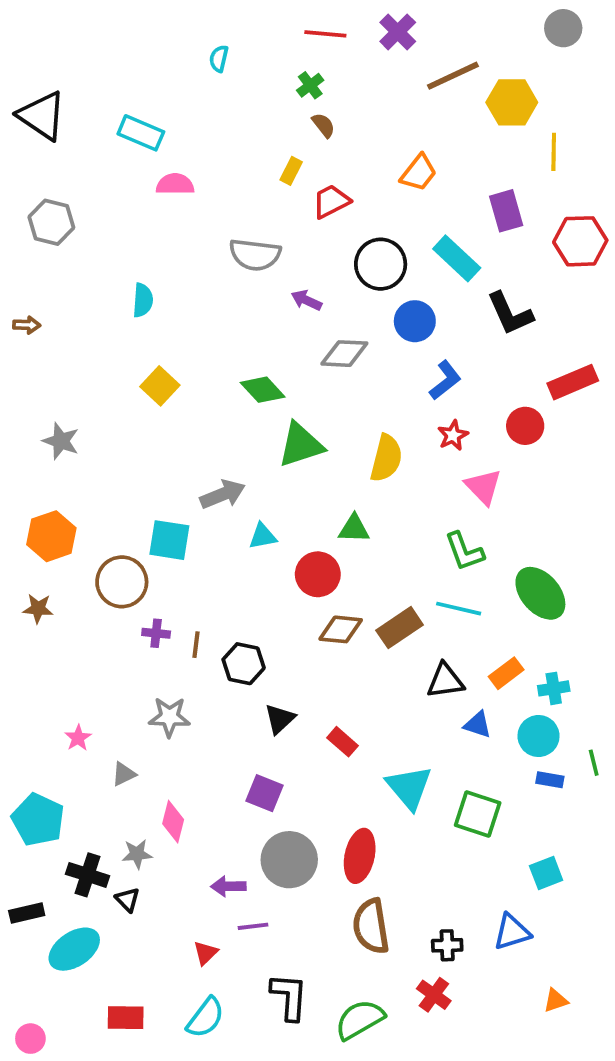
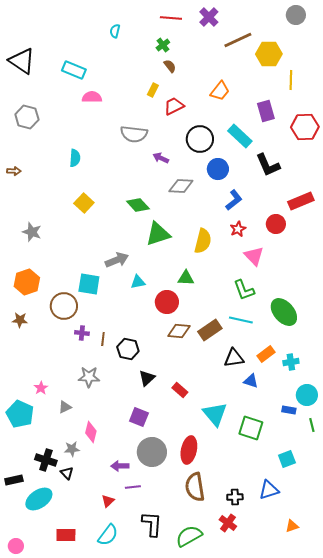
cyan circle: (538, 736) -> (307, 395), moved
green line: (594, 763) -> (312, 425), moved
cyan pentagon: (38, 820) -> (20, 414), moved

